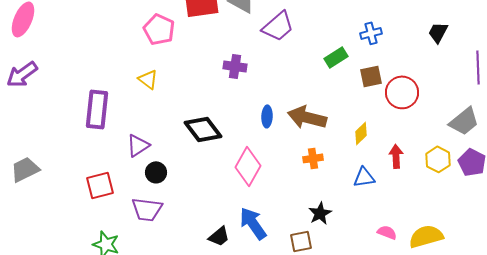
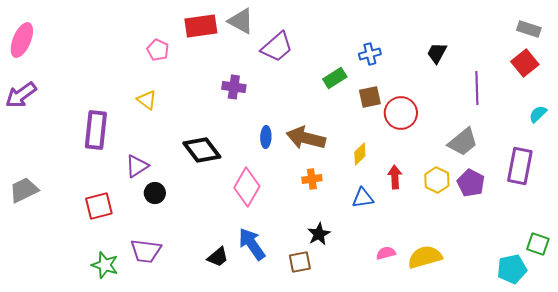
pink pentagon: (159, 29) -> (158, 50), size x0.7
purple trapezoid: (147, 209) -> (146, 251), moved
pink semicircle: (387, 232) -> (386, 253), turned -36

